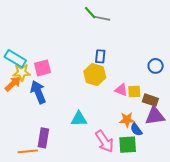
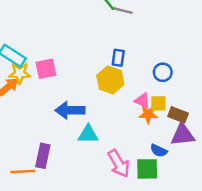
blue circle: (156, 66) -> (163, 72), moved
blue arrow: (38, 92) -> (70, 110), moved, turned -70
orange star: (127, 120) -> (148, 114), moved
blue semicircle: (136, 129) -> (159, 151), turned -32

